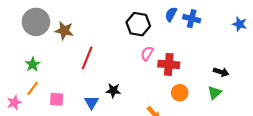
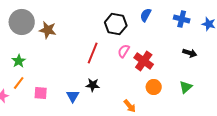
blue cross: (192, 19) -> (182, 19), moved
red line: (87, 58) -> (93, 53), moved
red cross: (169, 64) -> (144, 61), turned 30
black arrow: (221, 72) -> (190, 53), moved

